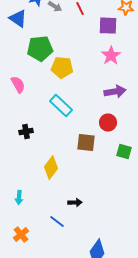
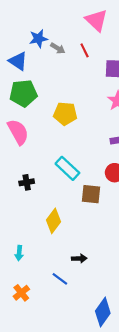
green pentagon: (40, 49) -> (23, 93), moved
pink semicircle: (18, 85) -> (18, 132), size x1.4
cyan rectangle: (61, 106) -> (67, 168), moved

